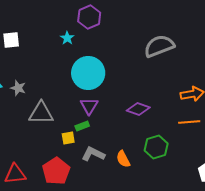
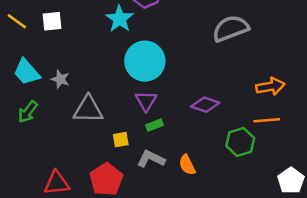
cyan star: (67, 38) -> (120, 19), size x1.6
green rectangle: (82, 126) -> (155, 125), moved
green hexagon: (156, 147) -> (240, 142), moved

